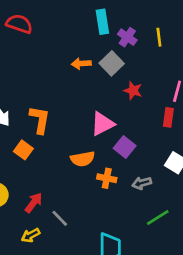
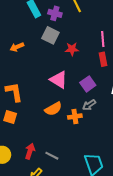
orange arrow: (81, 64) -> (17, 47), moved
pink triangle: (102, 124) -> (59, 80), turned -42
purple square: (125, 147) -> (88, 84), moved, turned 35
gray arrow: (142, 183) -> (89, 105), moved

